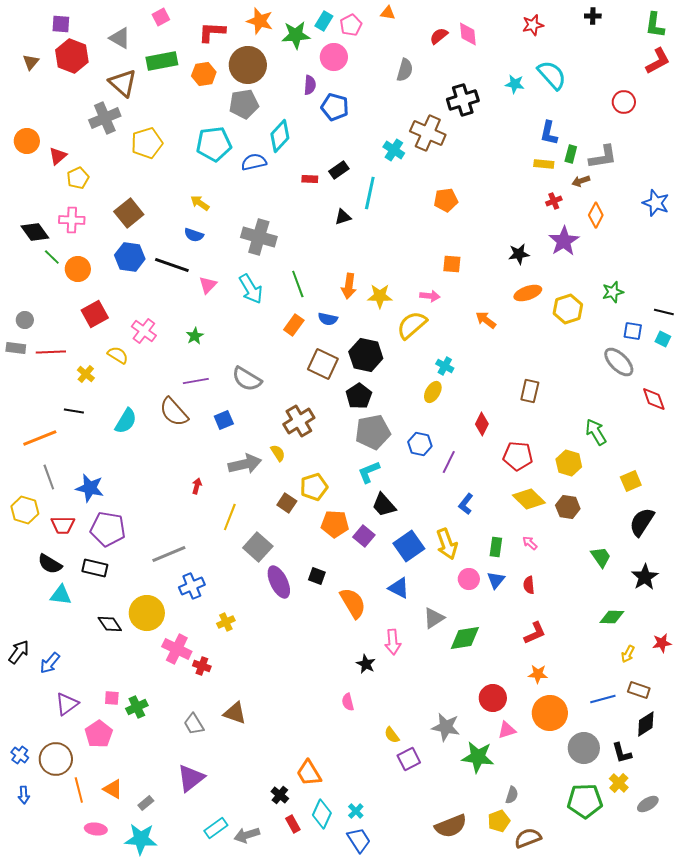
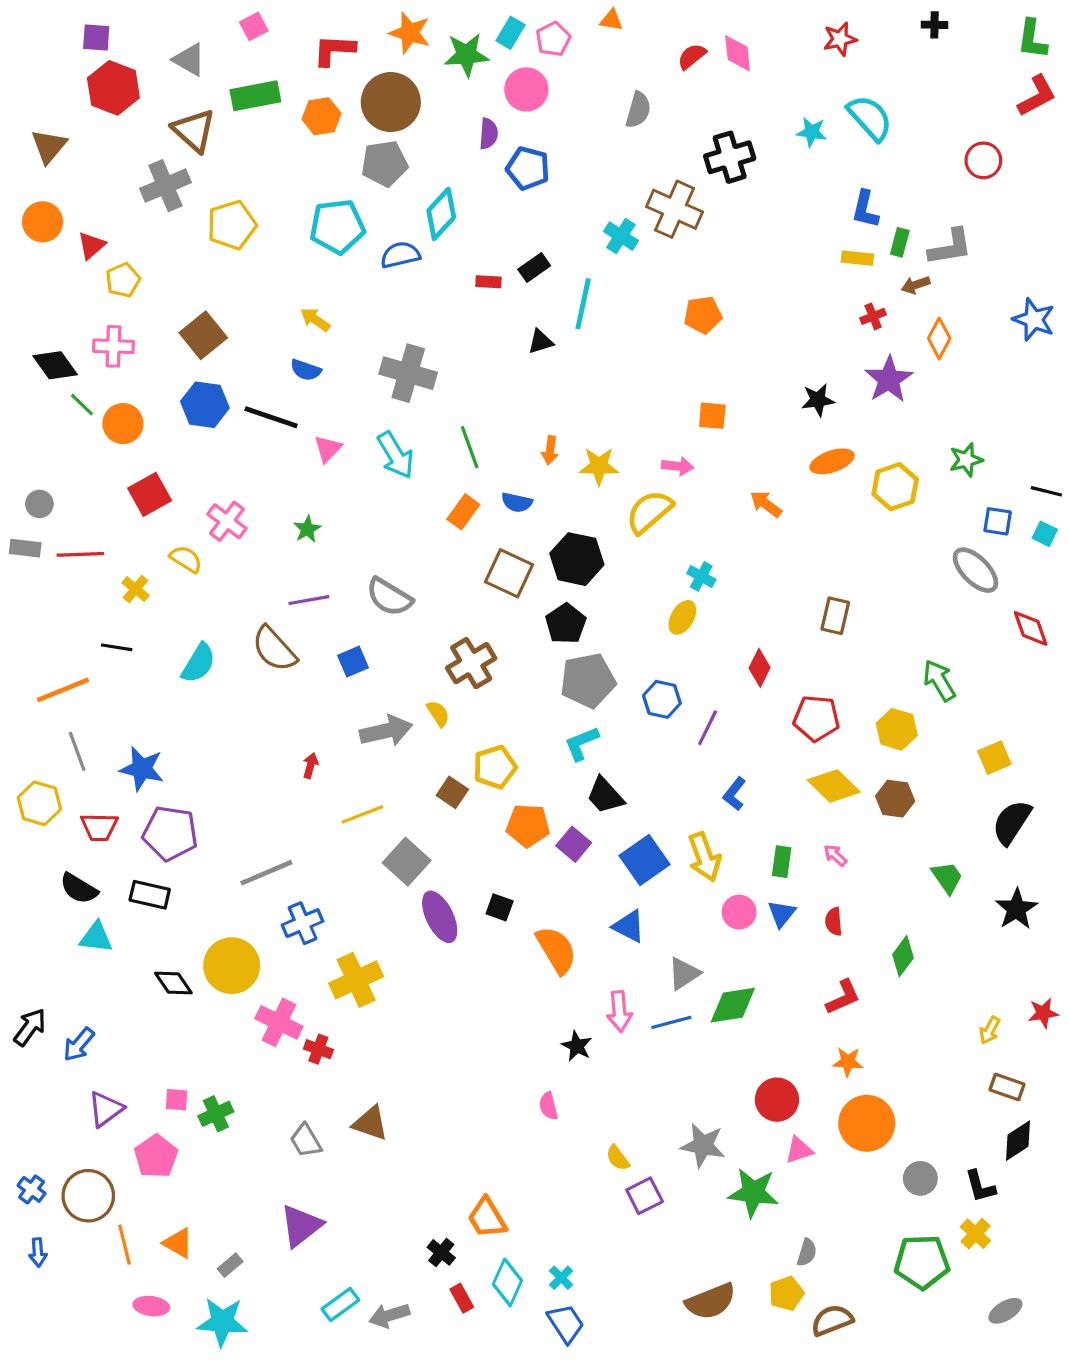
brown triangle: (31, 62) -> (49, 146), moved, size x1.4
orange arrow: (349, 286) -> (550, 450), size x0.7
yellow line: (230, 517) -> (362, 814), turned 48
green diamond: (612, 617) -> (903, 956), moved, turned -55
yellow cross: (226, 622) -> (356, 980), size x1.8
blue line: (603, 699) -> (671, 1022), moved
gray circle: (584, 748) -> (920, 1178), size x0.7
gray ellipse: (648, 804) -> (1005, 1311), moved

